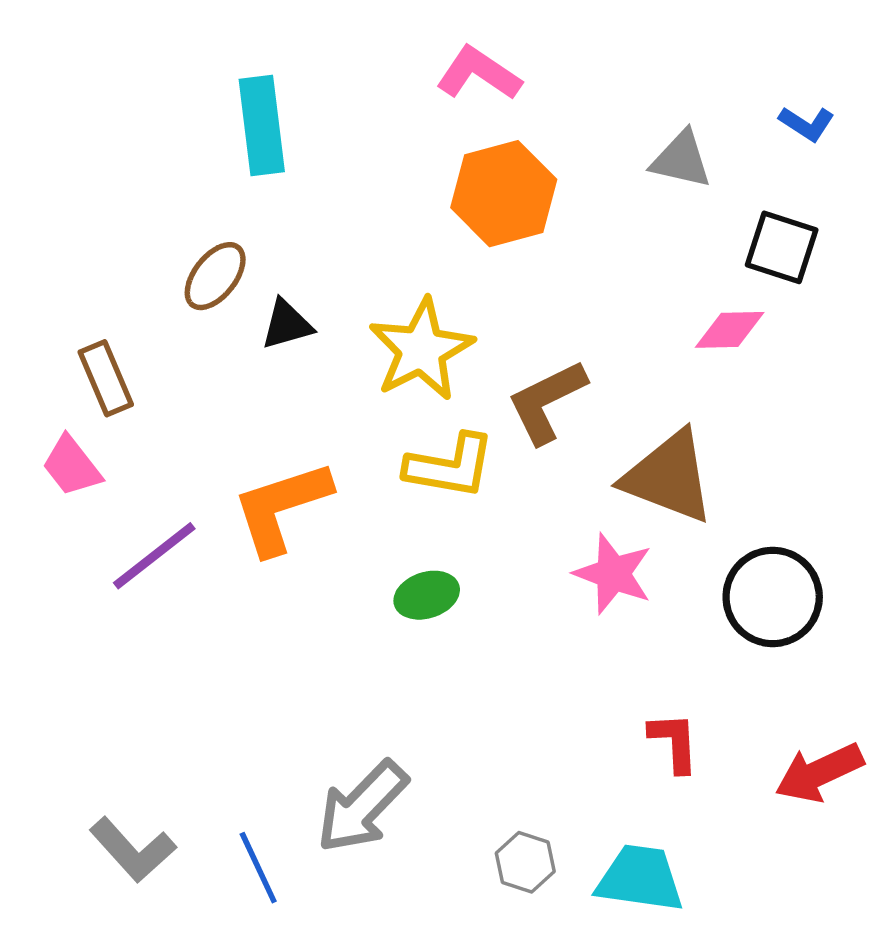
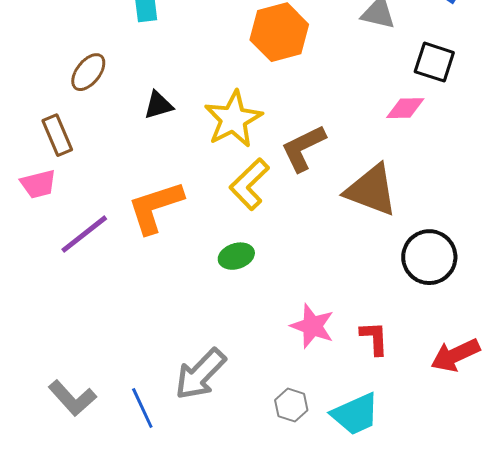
brown ellipse: (215, 276) -> (88, 72), moved
pink trapezoid: (72, 466) -> (38, 184), turned -66
yellow L-shape: (450, 466) -> (249, 184), turned 126
pink star: (613, 574) -> (312, 326), moved
cyan trapezoid: (640, 878) -> (355, 414), turned 148

